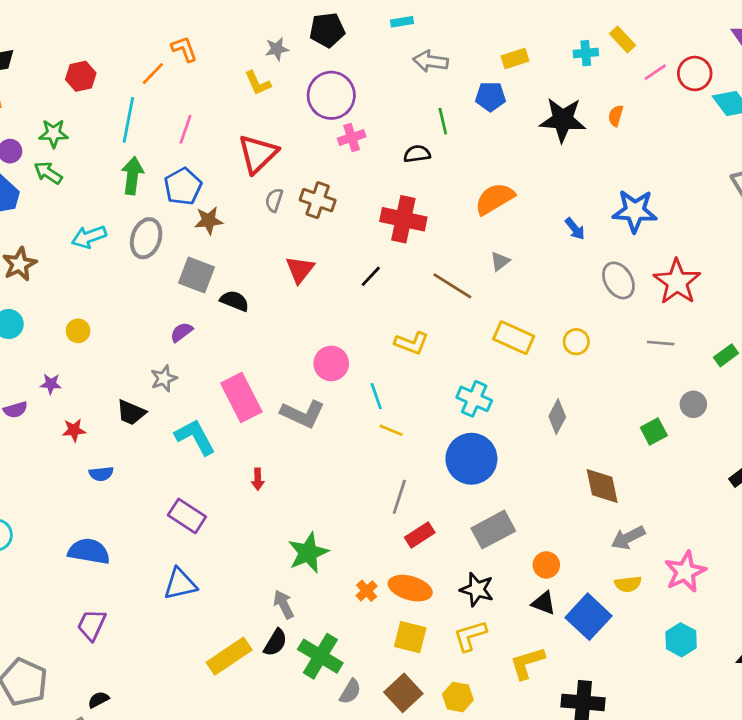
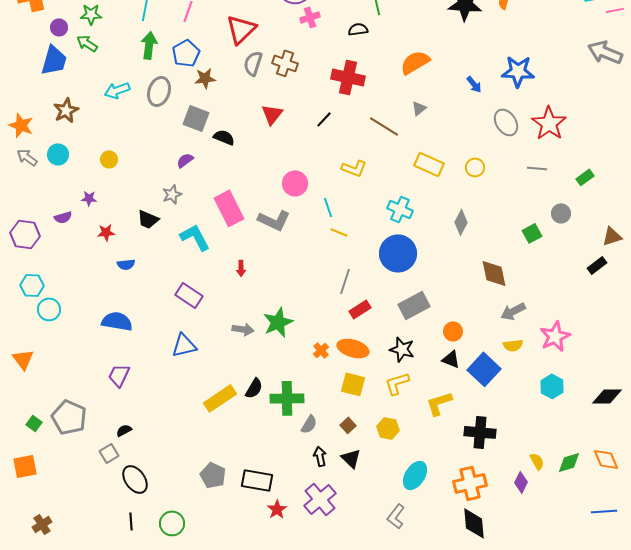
gray semicircle: (274, 200) -> (253, 63), size x1.4
gray arrow: (284, 604) -> (243, 329), moved, turned 125
green cross: (320, 656) -> (287, 398), turned -32
brown square: (403, 693) -> (348, 425), size x0.6

